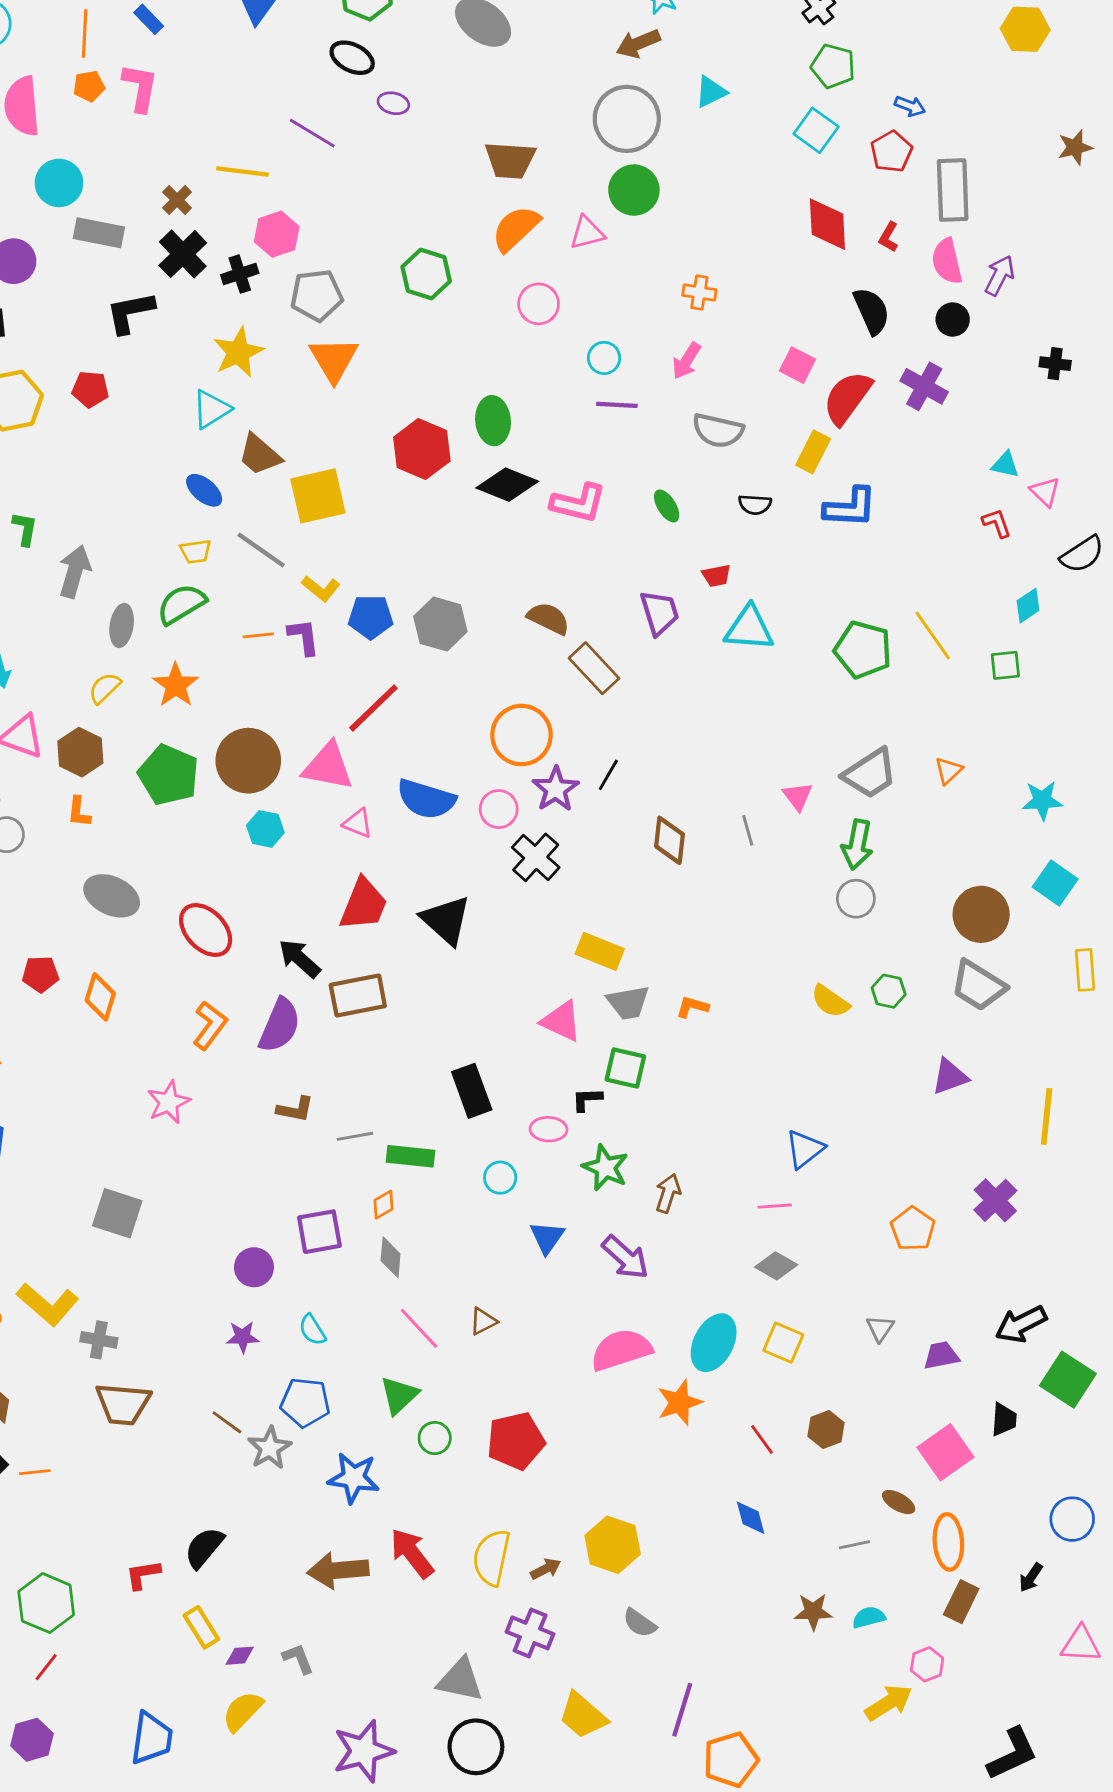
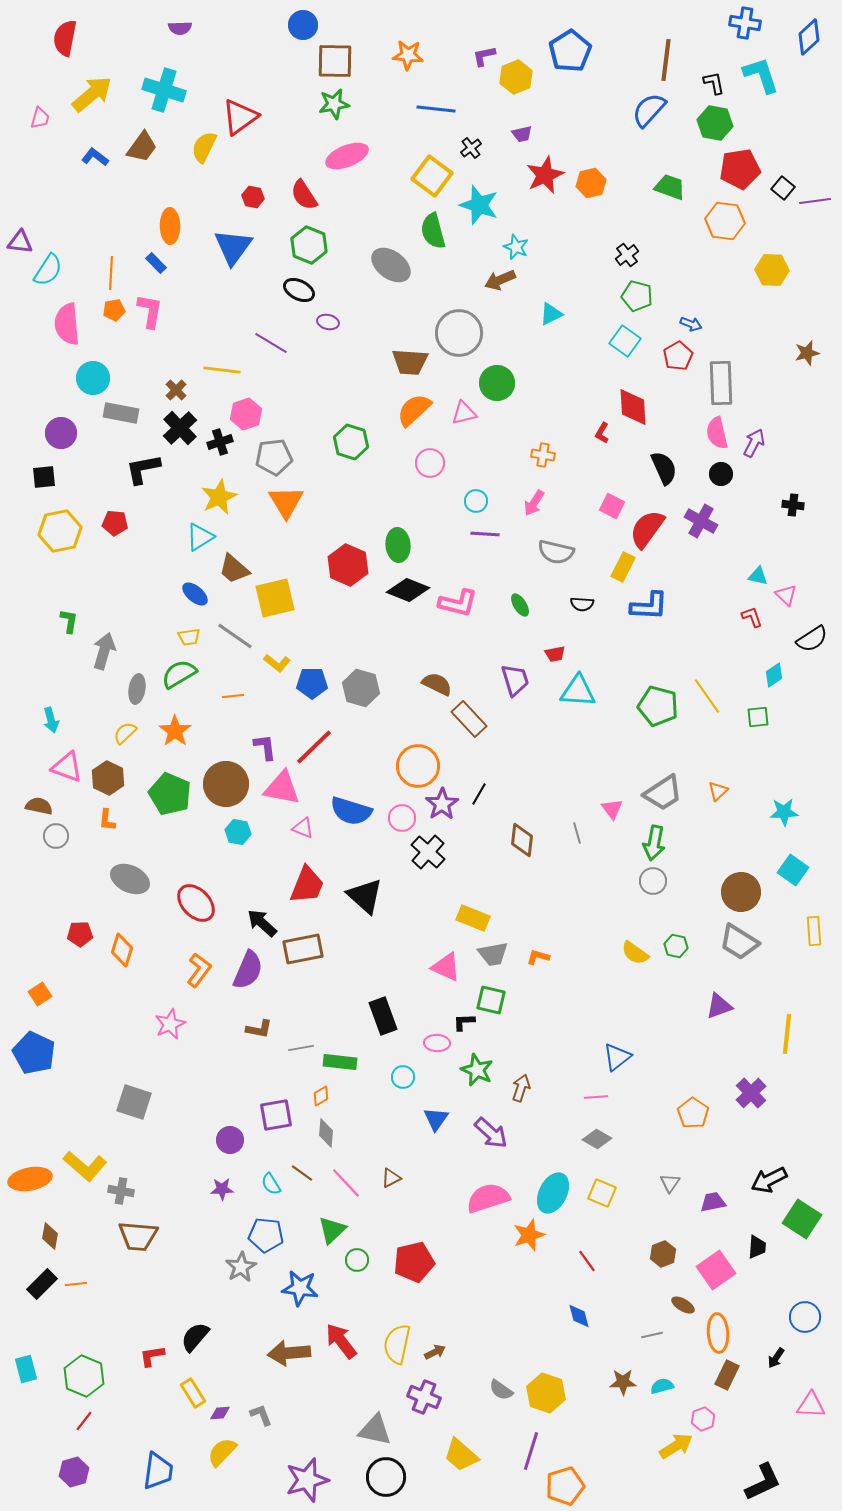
gray circle: (627, 119) -> (459, 333), moved
red L-shape: (889, 237) -> (602, 433), moved
purple L-shape: (304, 637) -> (265, 747), moved
brown line: (227, 1422) -> (302, 1173), moved
brown hexagon: (826, 1429) -> (663, 1254), moved
yellow hexagon: (613, 1545) -> (546, 1393), moved

